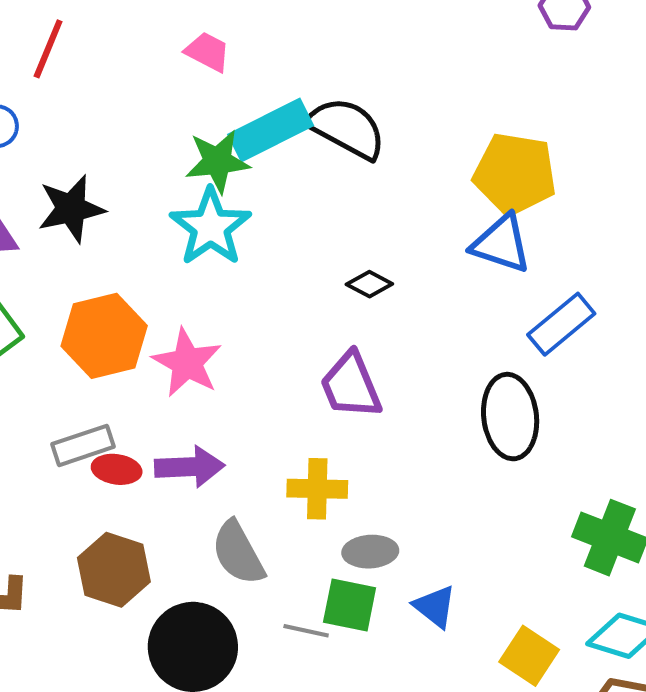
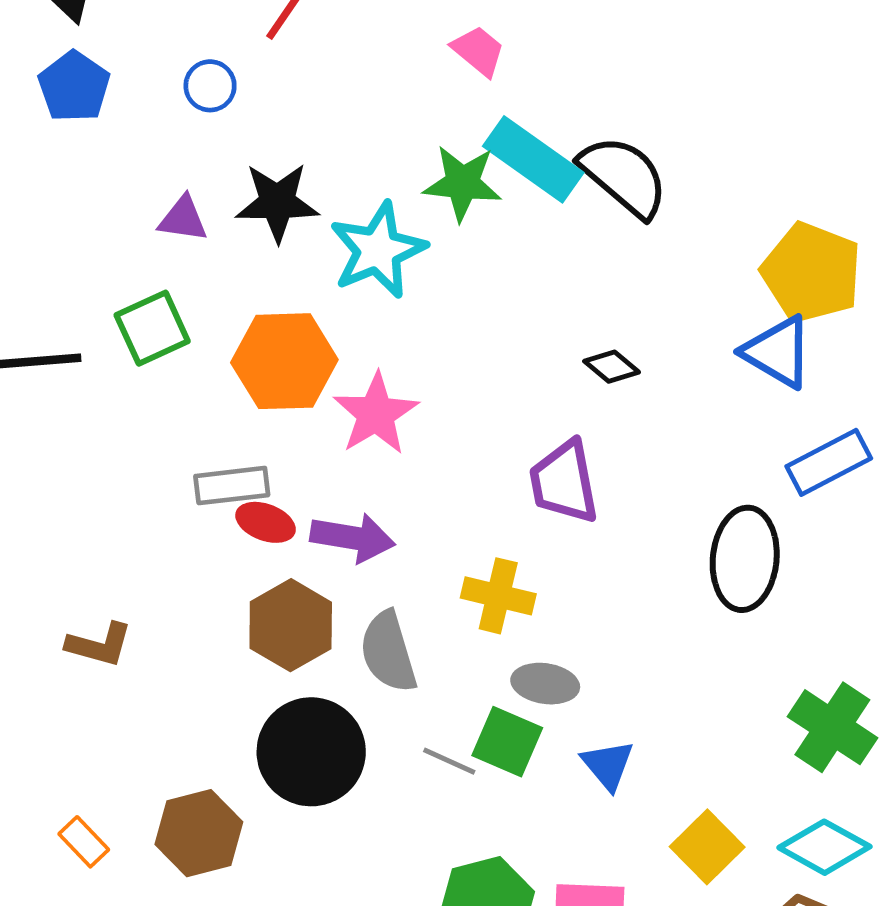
cyan rectangle: (271, 130) -> (533, 159), turned 50
cyan star: (211, 227) -> (378, 250), moved
brown hexagon: (114, 570) -> (291, 625), moved

